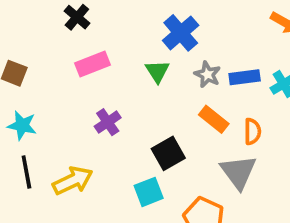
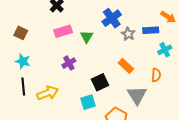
green triangle: (157, 71) -> (87, 37), moved
gray star: (207, 74) -> (128, 34), moved
blue rectangle: (245, 77) -> (151, 30), moved
orange semicircle: (252, 131) -> (156, 75), moved

